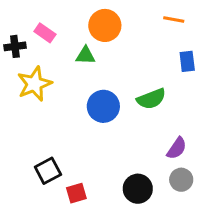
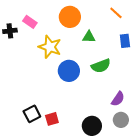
orange line: (174, 19) -> (116, 13), turned 32
green triangle: (85, 55) -> (89, 37), moved
yellow star: (34, 84) -> (50, 47), moved, turned -30
red square: (76, 193) -> (52, 119), moved

